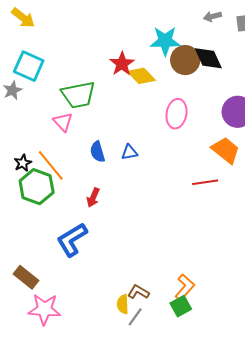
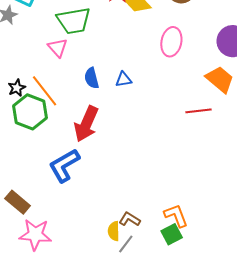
red arrow: (93, 198) -> (86, 124), size x1.8
orange L-shape: (185, 287) -> (176, 216), turned -64

